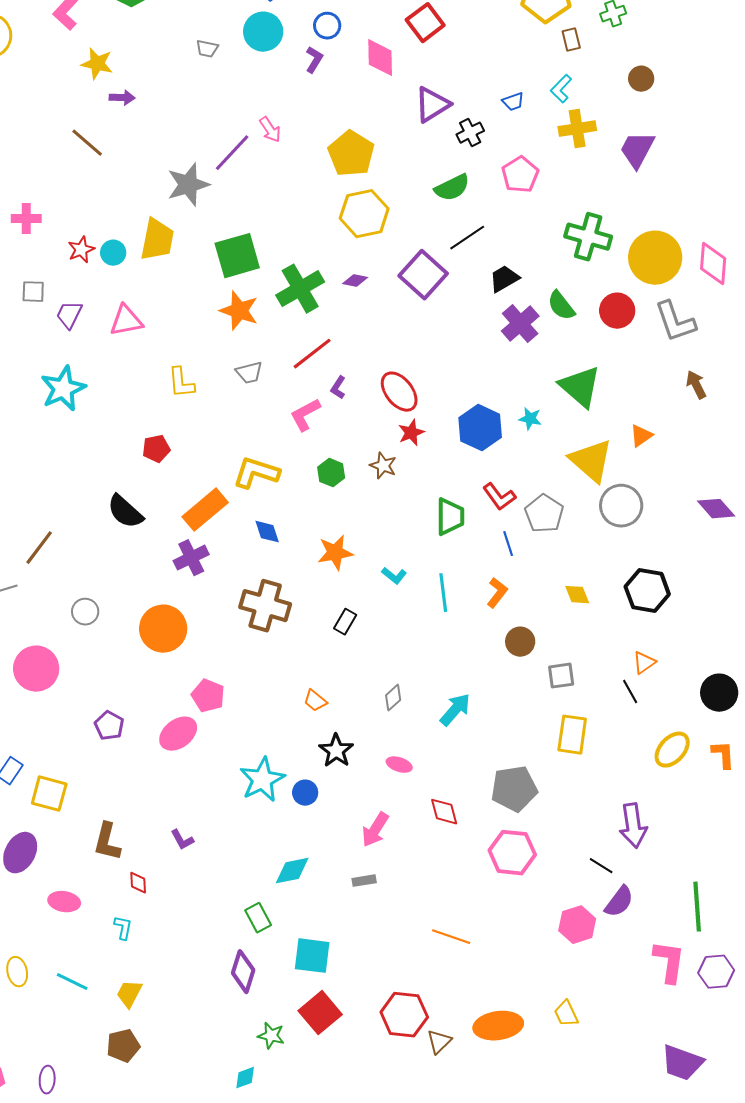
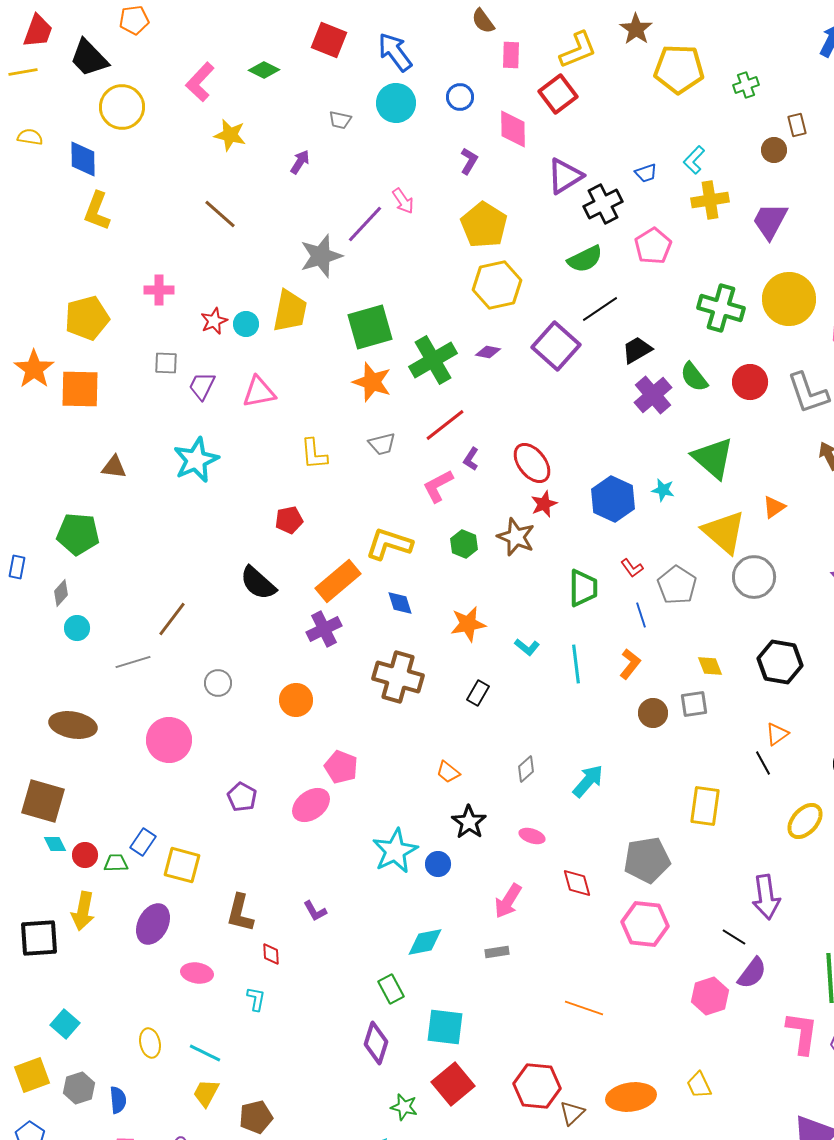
brown rectangle: (571, 40) -> (797, 125), moved
purple L-shape: (314, 60) -> (469, 161), moved
purple arrow: (122, 98) -> (300, 162), moved, turned -60
black cross: (470, 133) -> (603, 204), size x1.4
yellow circle: (655, 258) -> (789, 299), moved
brown star: (383, 466) -> (516, 537), size x1.4
red L-shape: (499, 497) -> (632, 568), size x0.7
orange circle: (163, 629) -> (296, 700), size x0.7
gray square: (561, 676) -> (694, 704), moved
yellow trapezoid: (129, 994) -> (206, 1093), moved

